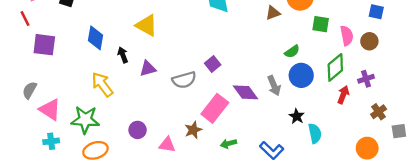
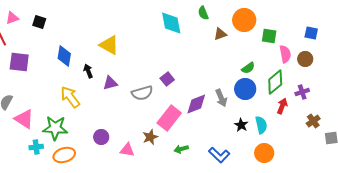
green square: (321, 24) -> (269, 36), moved
green semicircle: (292, 52) -> (248, 68), moved
purple diamond: (246, 92) -> (196, 104), turned -75
cyan semicircle: (315, 133) -> (261, 125), moved
cyan cross: (51, 141) -> (36, 147), moved
orange circle: (367, 148) -> (264, 153), moved

